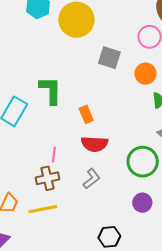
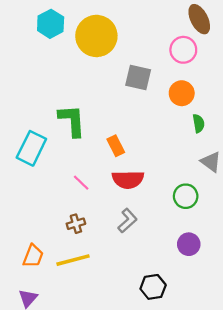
pink line: (54, 155) -> (81, 183), moved, turned -49
green circle: (143, 162) -> (186, 196), size x0.7
brown cross: (48, 178) -> (76, 224), size x0.7

